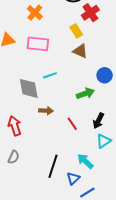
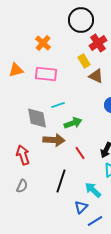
brown triangle: (80, 51) -> (96, 76), moved
green arrow: (85, 93) -> (73, 123), moved
brown arrow: (46, 111) -> (54, 140), size x1.5
black line: (53, 166) -> (61, 181), moved

